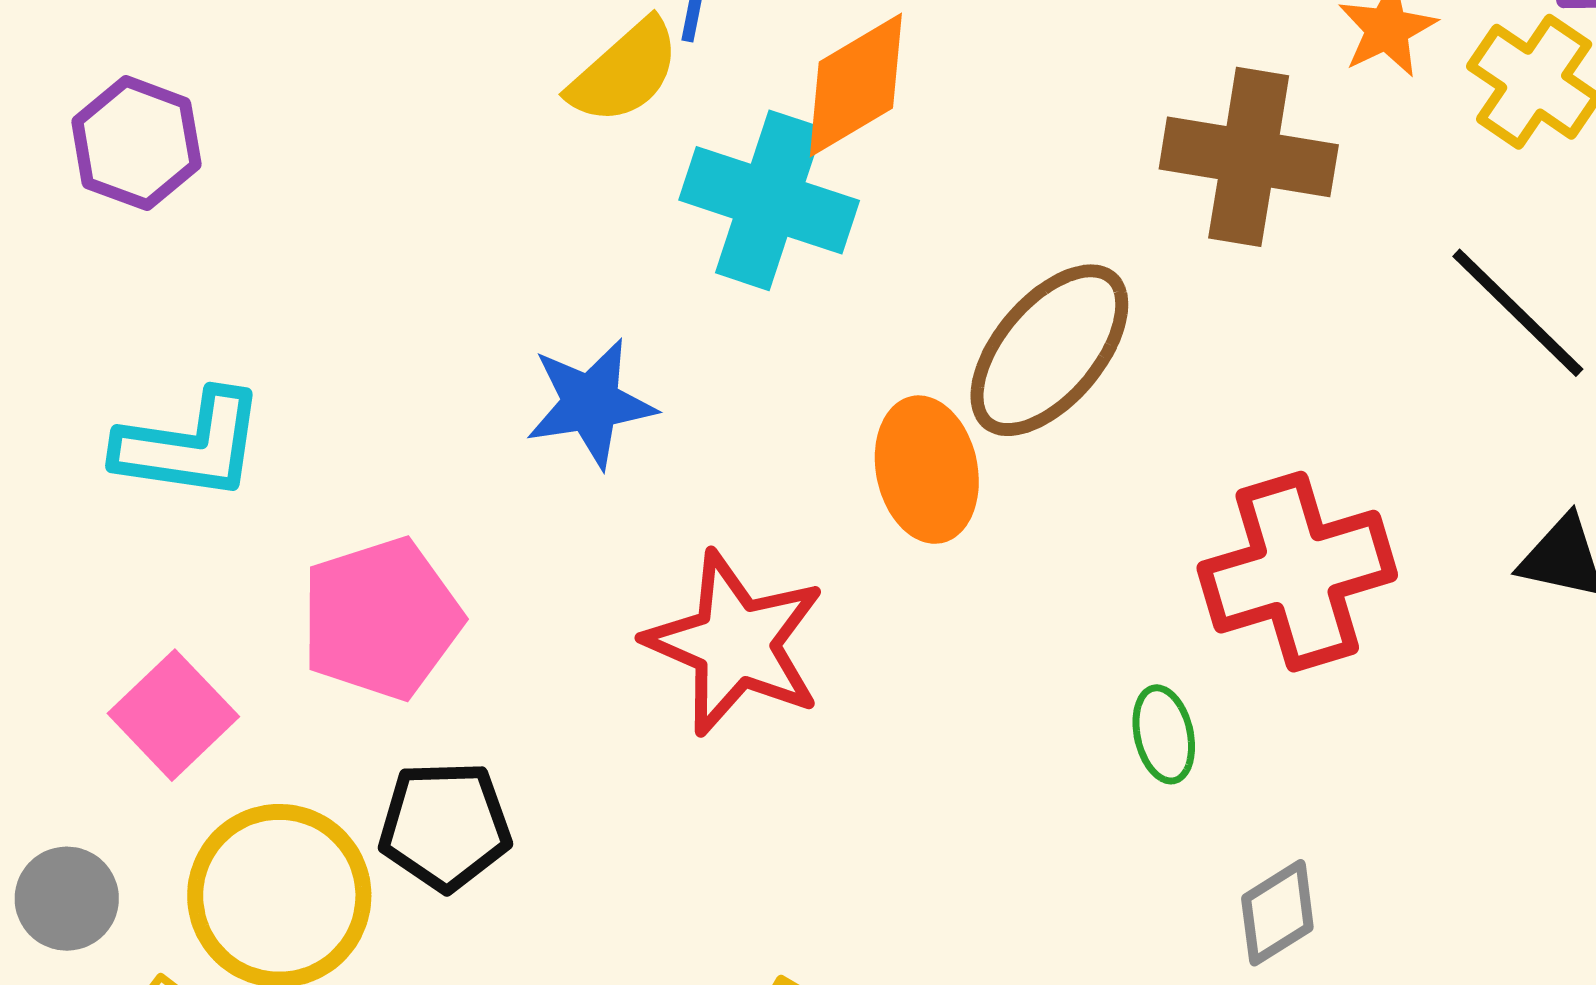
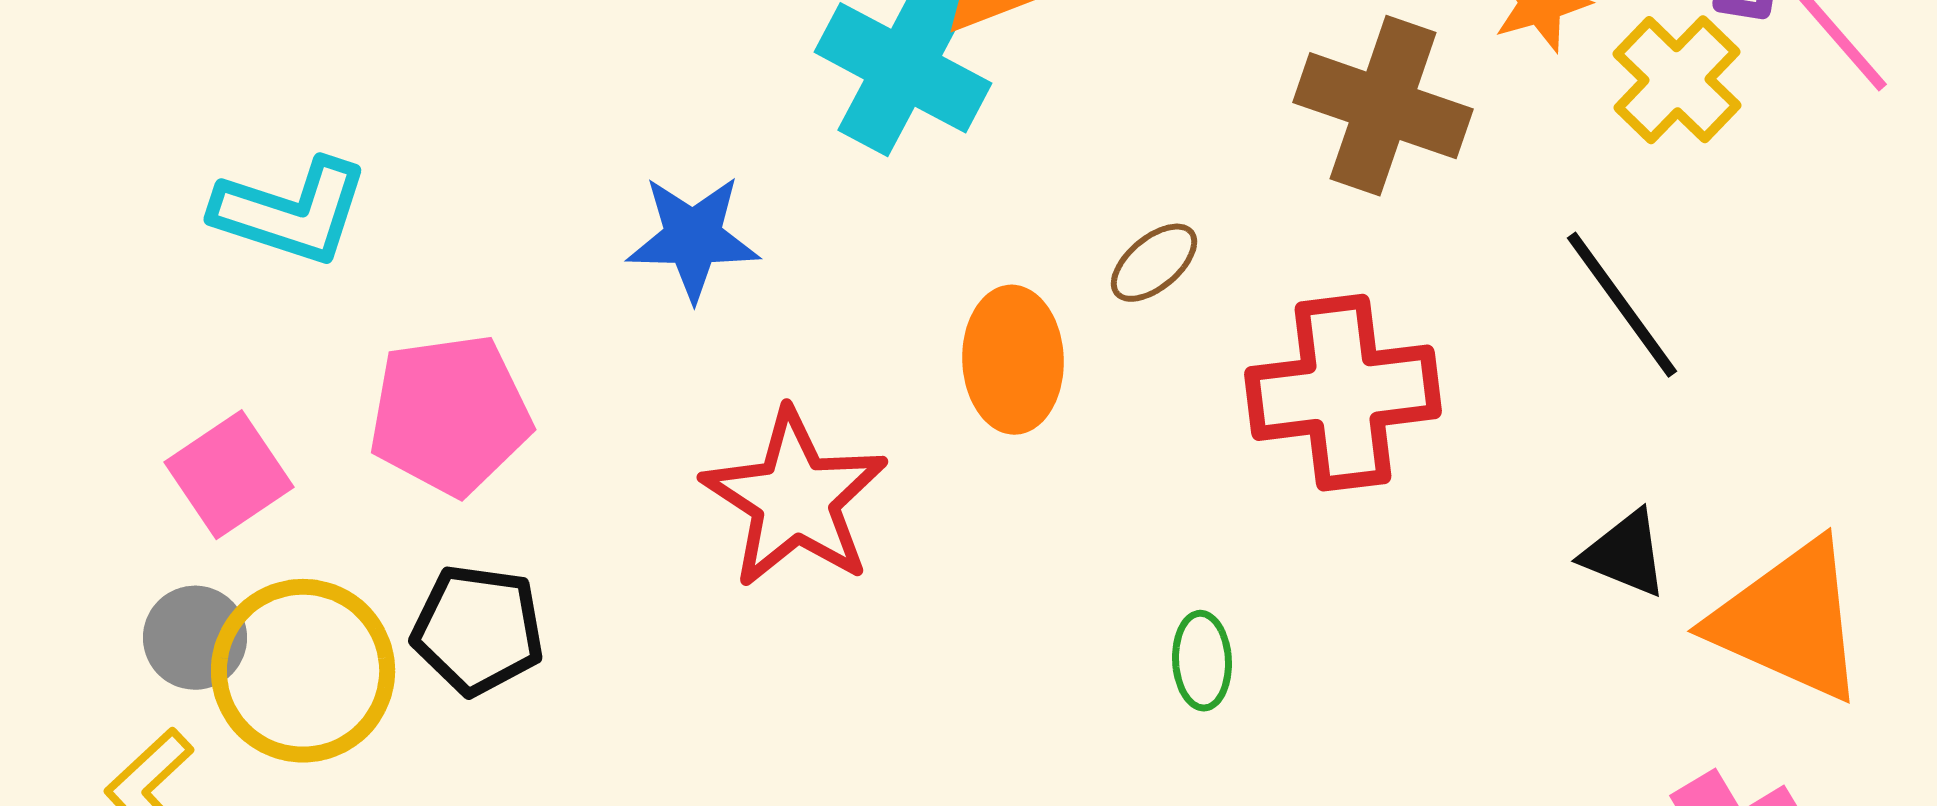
brown ellipse: (1049, 350) -> (1154, 263), size x0.5
red cross: (1297, 572) -> (1343, 393), moved
gray circle: (67, 899) -> (195, 638), moved

